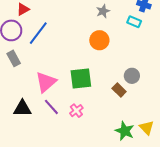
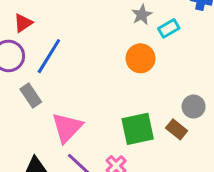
cyan rectangle: (134, 22) -> (169, 28), moved, turned -48
gray rectangle: (14, 58) -> (31, 95), moved
green square: (81, 79) -> (138, 129), moved

